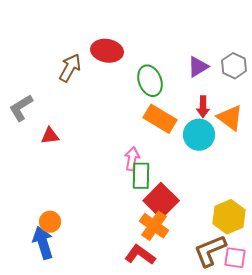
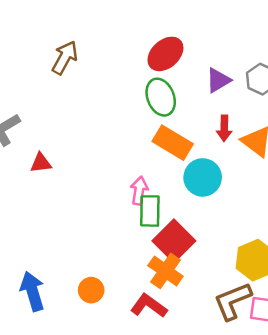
red ellipse: (107, 51) -> (165, 54), moved, turned -52
brown arrow: (70, 68) -> (65, 58), moved
cyan circle: (199, 135) -> (203, 177), moved
orange circle: (50, 222) -> (91, 290), moved

